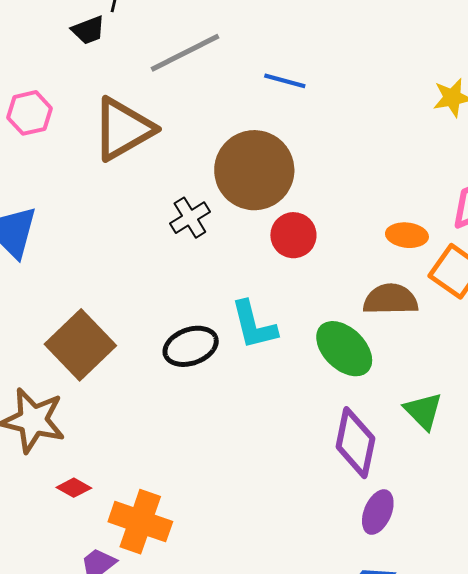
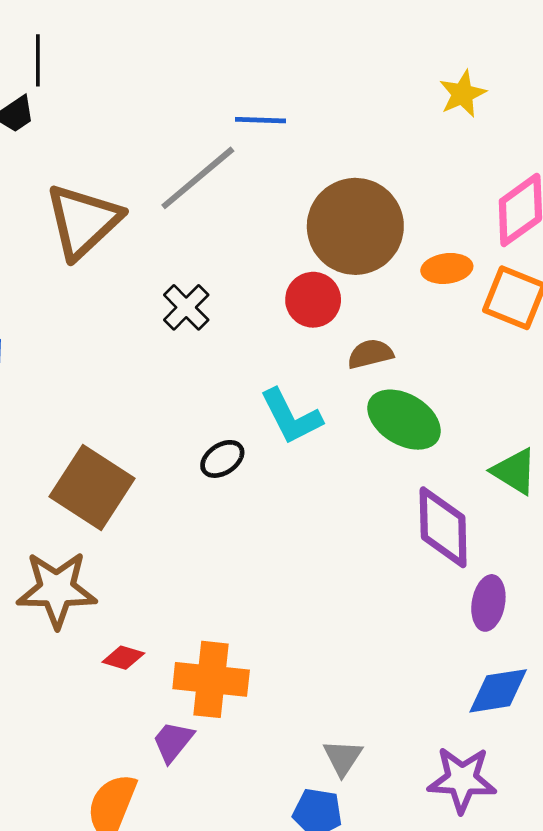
gray line: (185, 53) -> (198, 178), moved
brown circle: (254, 170) -> (355, 226), moved
brown semicircle: (391, 299) -> (370, 354), moved, size x0.7
black ellipse: (191, 346) -> (222, 459), size x0.7

